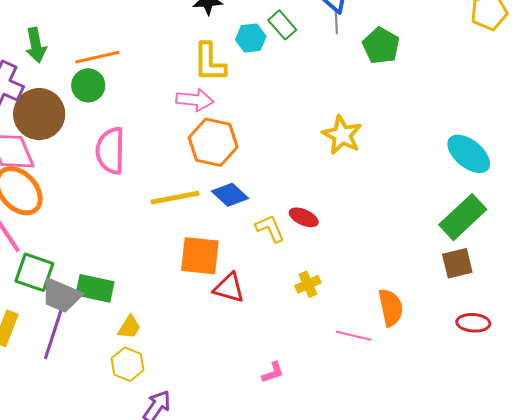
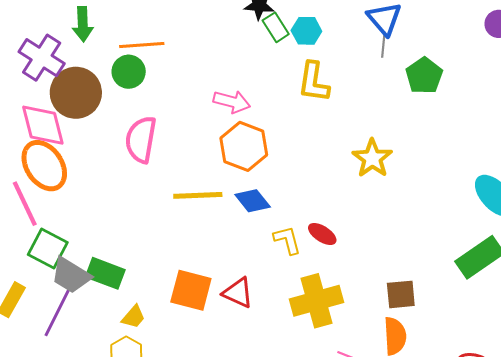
green rectangle: (282, 25) -> (276, 27), moved
cyan hexagon: (251, 38) -> (306, 31), moved
yellow L-shape: (210, 62) -> (314, 82), moved
orange square: (200, 256) -> (191, 290), moved
brown square: (457, 263) -> (401, 294), moved
yellow cross: (308, 284) -> (317, 301), size x2.0

